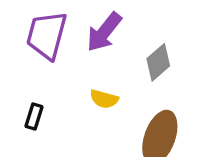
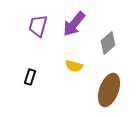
purple trapezoid: (47, 35) -> (38, 26), size x0.7

